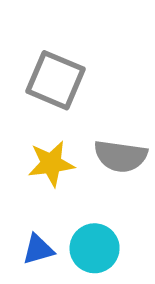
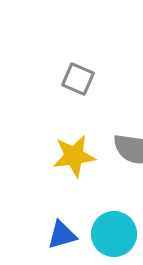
gray square: (55, 80) -> (78, 79), size x0.6

